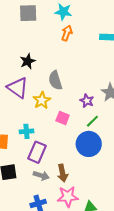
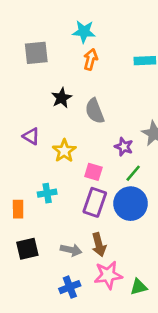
gray square: (28, 13) -> (36, 53), moved
black star: (28, 61) -> (62, 98), moved
gray semicircle: (55, 80) -> (95, 111), moved
purple triangle: (18, 88) -> (31, 136), size x0.6
purple rectangle: (37, 152) -> (95, 202), moved

